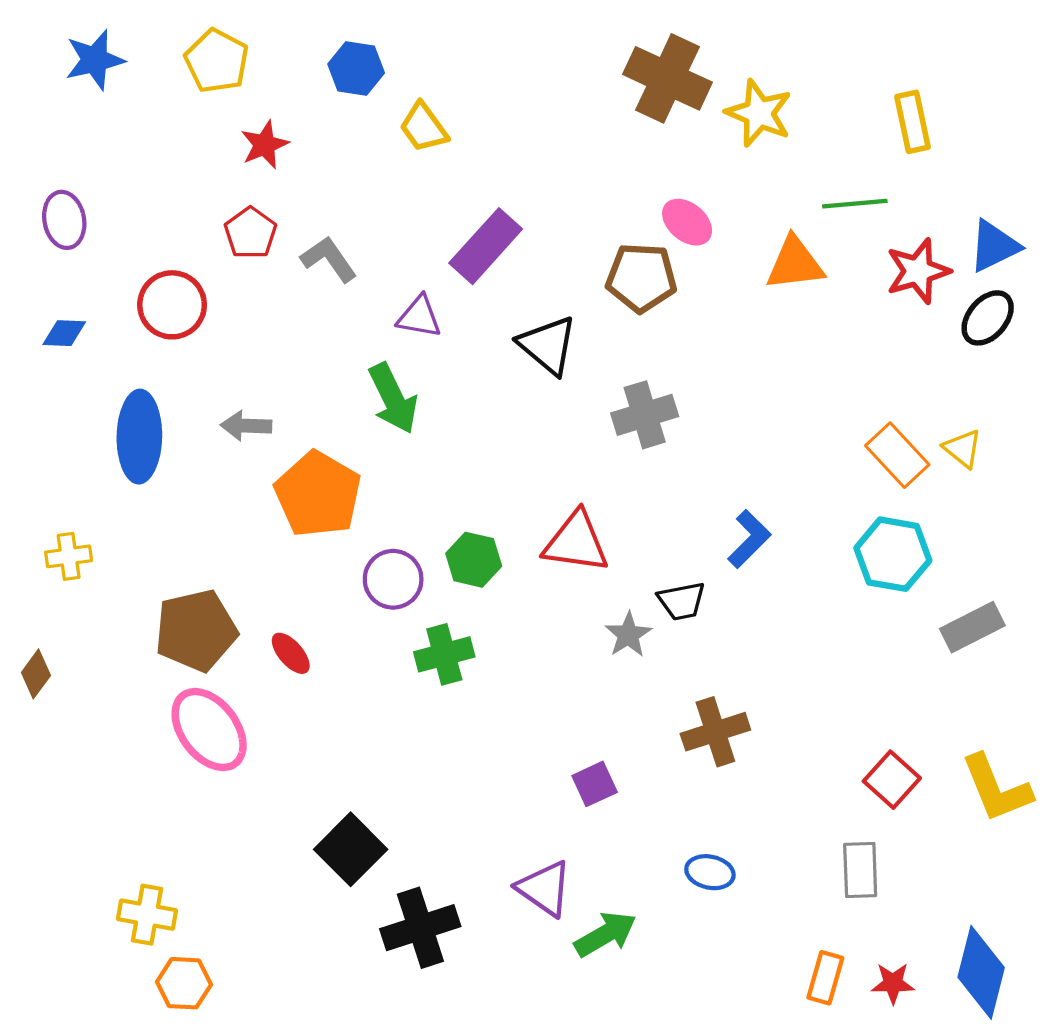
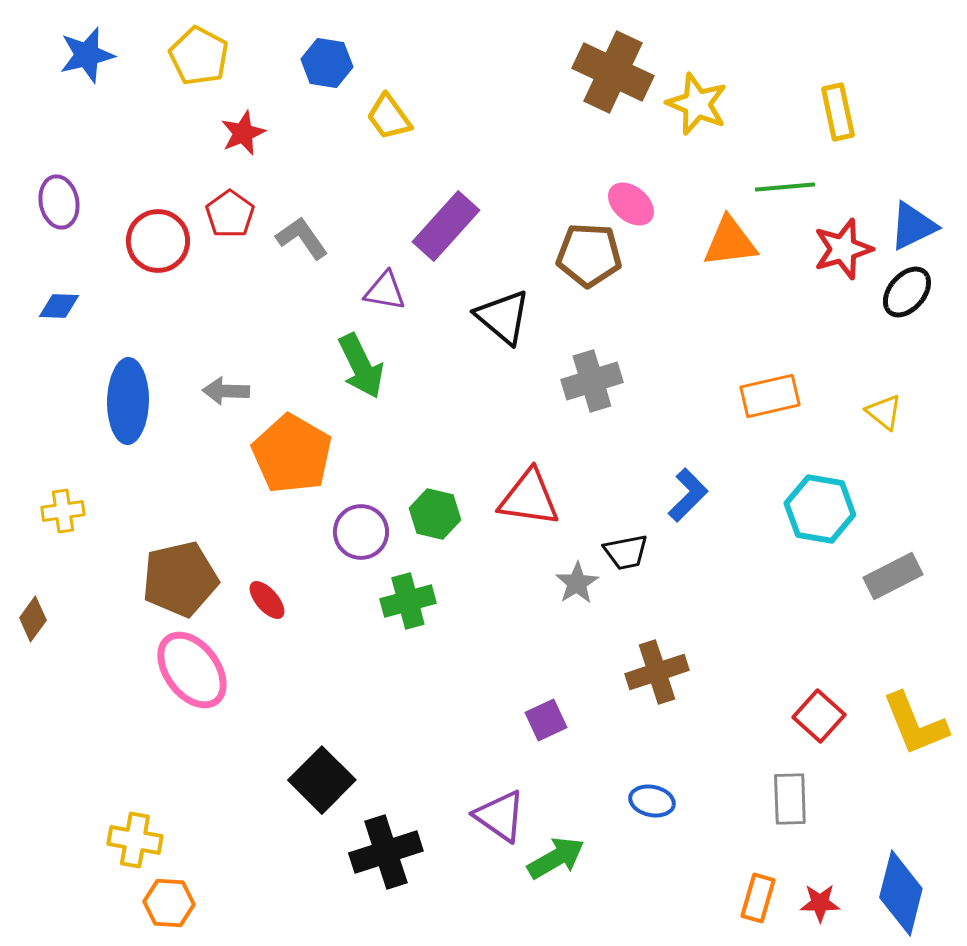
red circle: (172, 305) -> (158, 241), moved
orange rectangle: (897, 455) -> (770, 396), moved, turned -60

